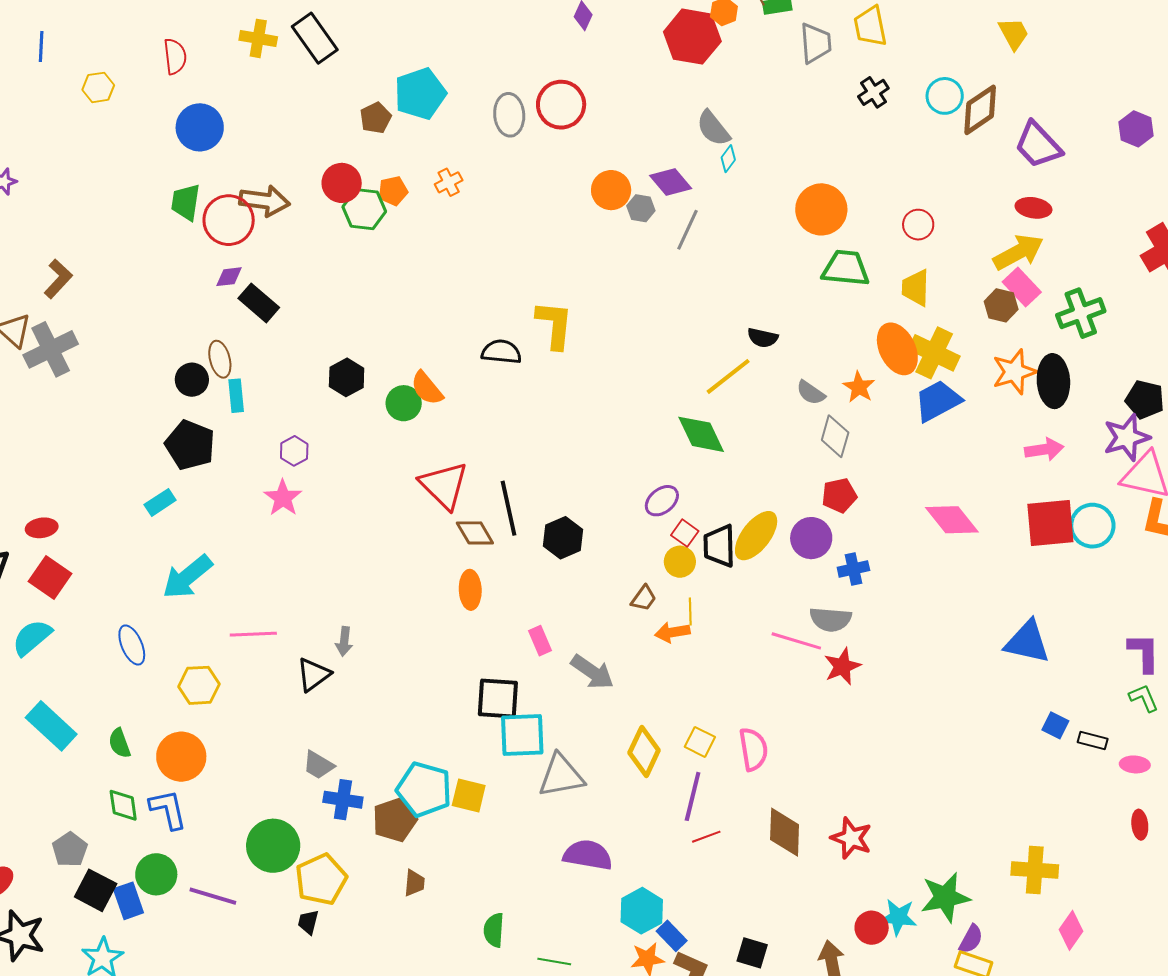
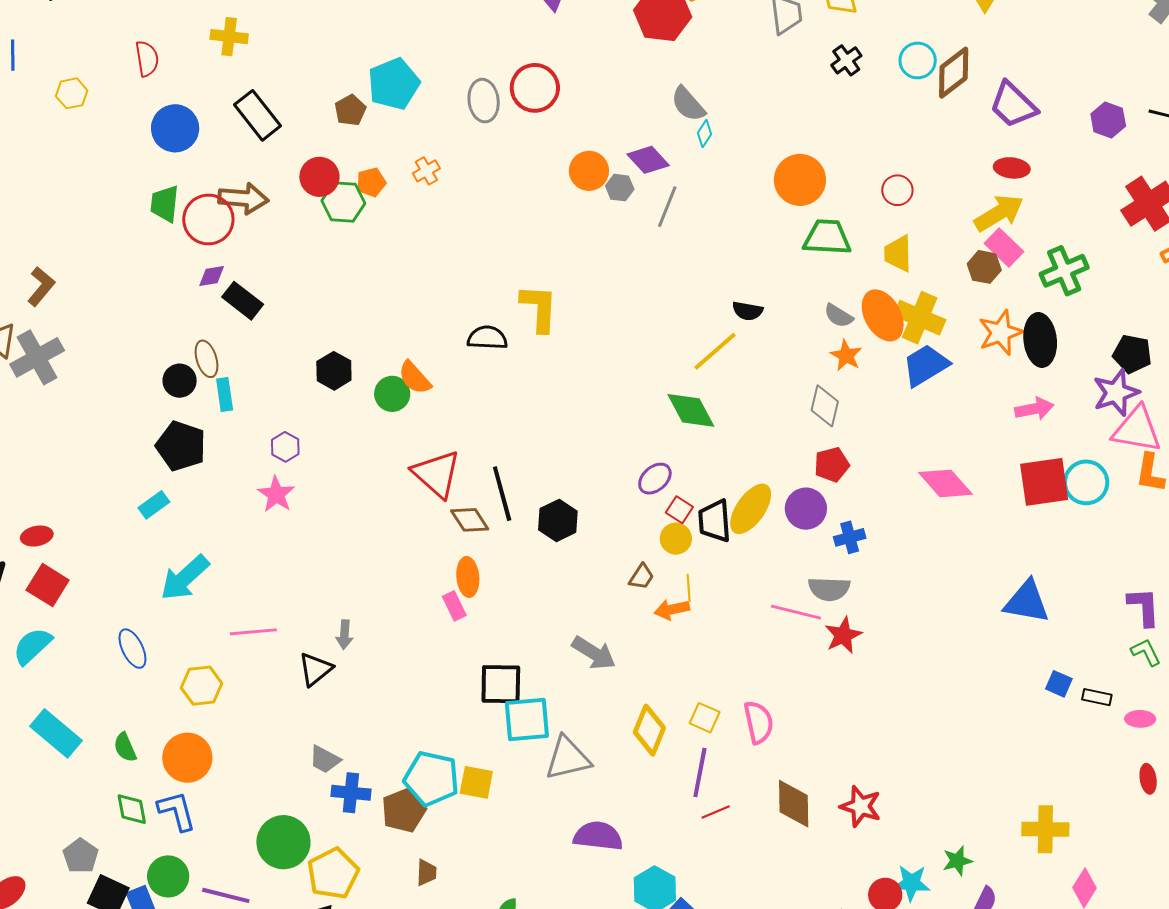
black rectangle: (315, 38) -> (257, 115), moved
purple hexagon: (1136, 129) -> (1108, 120), moved
gray semicircle: (811, 393) -> (838, 316), moved
pink rectangle: (540, 641) -> (454, 606), moved
green star: (945, 897) -> (957, 861), size x0.6

